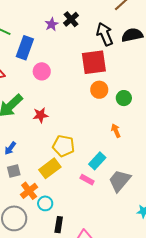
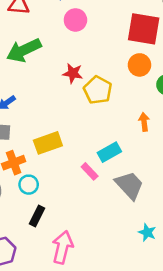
red star: (40, 115) -> (73, 73), moved
yellow pentagon: (64, 146) -> (98, 90), moved
gray trapezoid: (120, 181) -> (129, 185), turned 80

